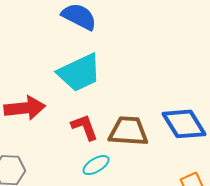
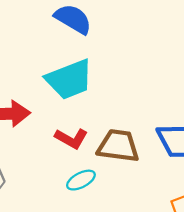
red L-shape: (85, 127) -> (71, 138), turned 136

